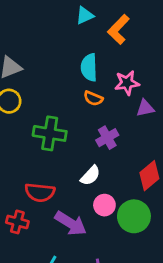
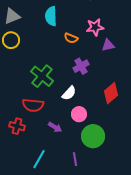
cyan semicircle: (89, 67) -> (51, 16), moved
green cross: (50, 133) -> (42, 76), moved, turned 30
green circle: (134, 216) -> (93, 136), moved
purple arrow: (71, 223) -> (55, 127), size x0.6

